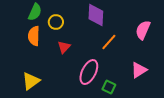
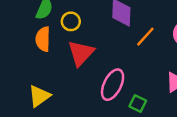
orange line: (109, 42) -> (145, 37), moved
red triangle: (64, 47) -> (81, 53), size x1.6

